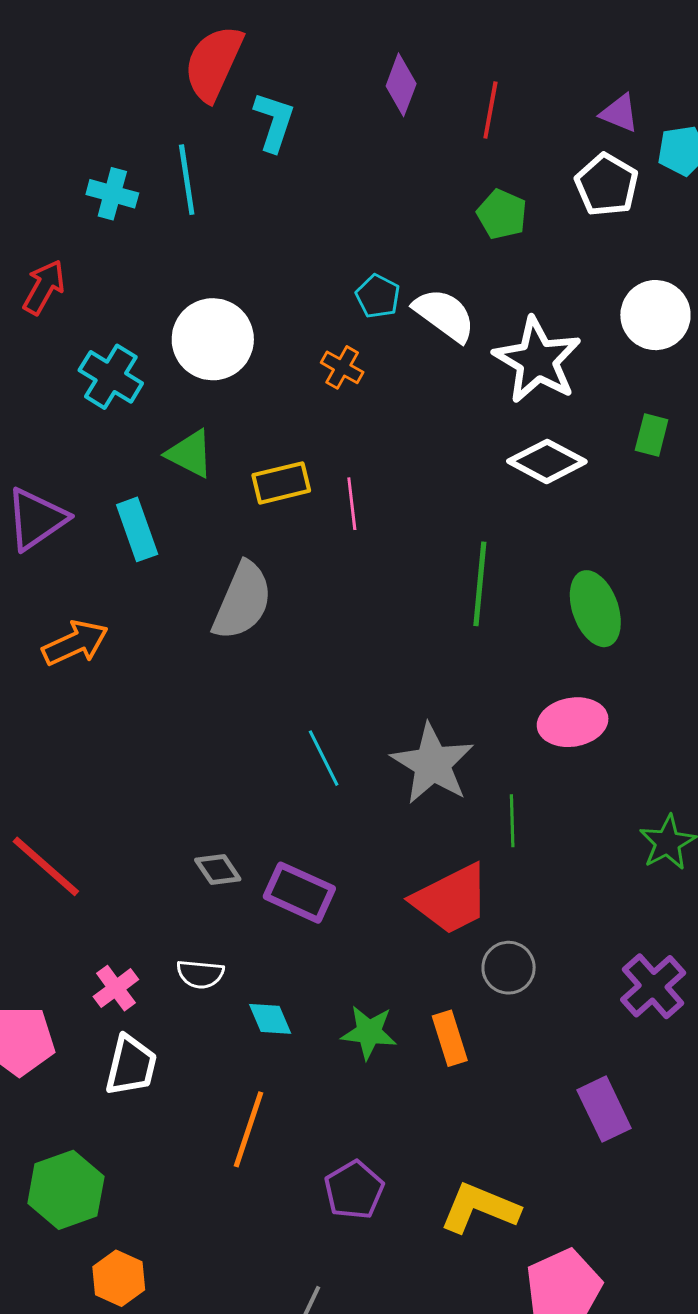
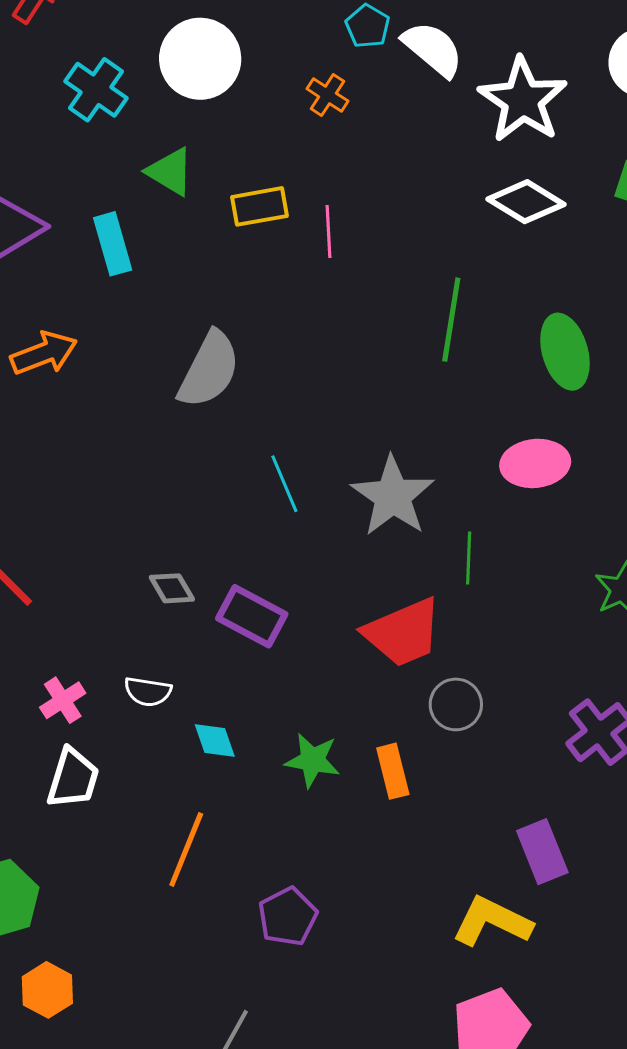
gray semicircle: (242, 601) -> (209, 370), moved
yellow L-shape: (480, 1208) -> (492, 921), moved

